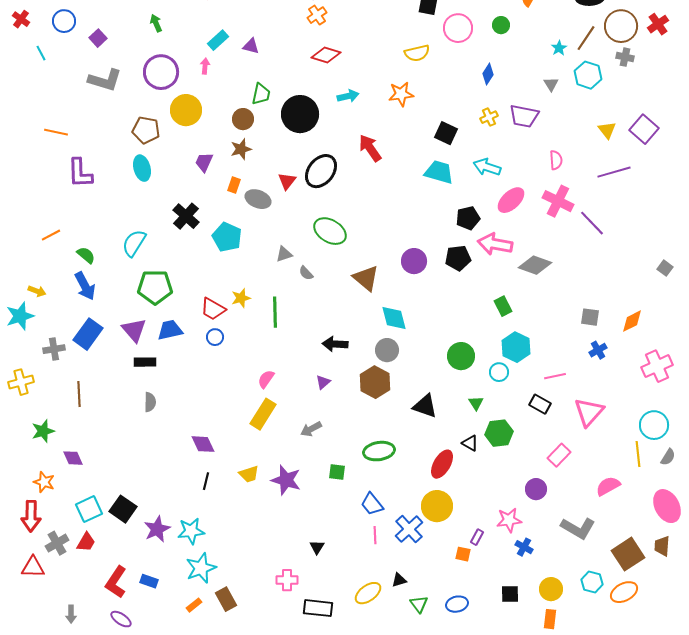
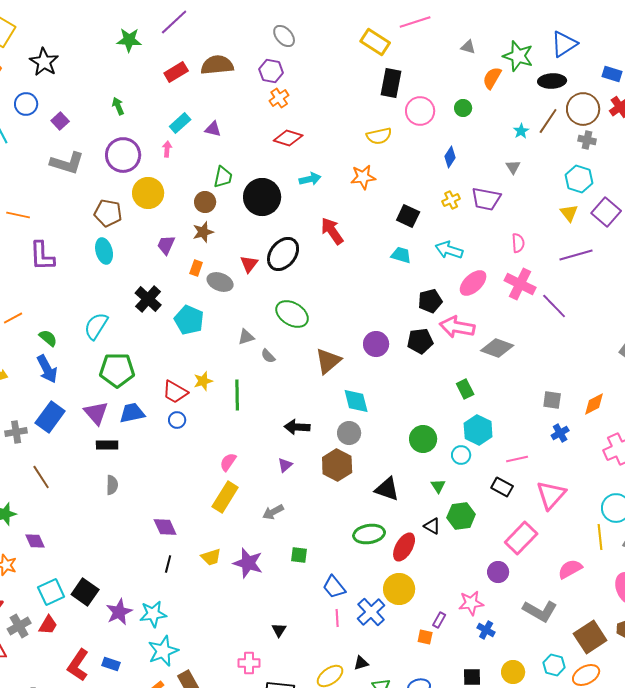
cyan hexagon: (588, 75) -> (579, 179), moved
cyan trapezoid: (439, 172) -> (401, 255), size x0.7
brown triangle: (366, 278) -> (328, 361), turned 40
brown line: (79, 394) -> (41, 477), turned -30
green ellipse: (379, 451) -> (369, 534), moved
pink rectangle: (559, 455) -> (521, 538), size x1.4

